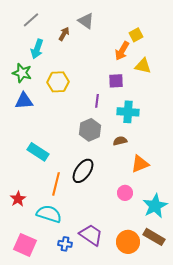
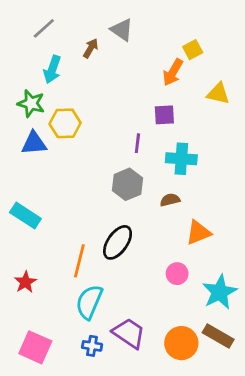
yellow triangle: (143, 66) -> (218, 94), moved
yellow hexagon: (58, 82) -> (65, 123), moved
cyan rectangle: (38, 152) -> (25, 215), moved
cyan semicircle: (49, 214) -> (89, 302), moved, turned -85

